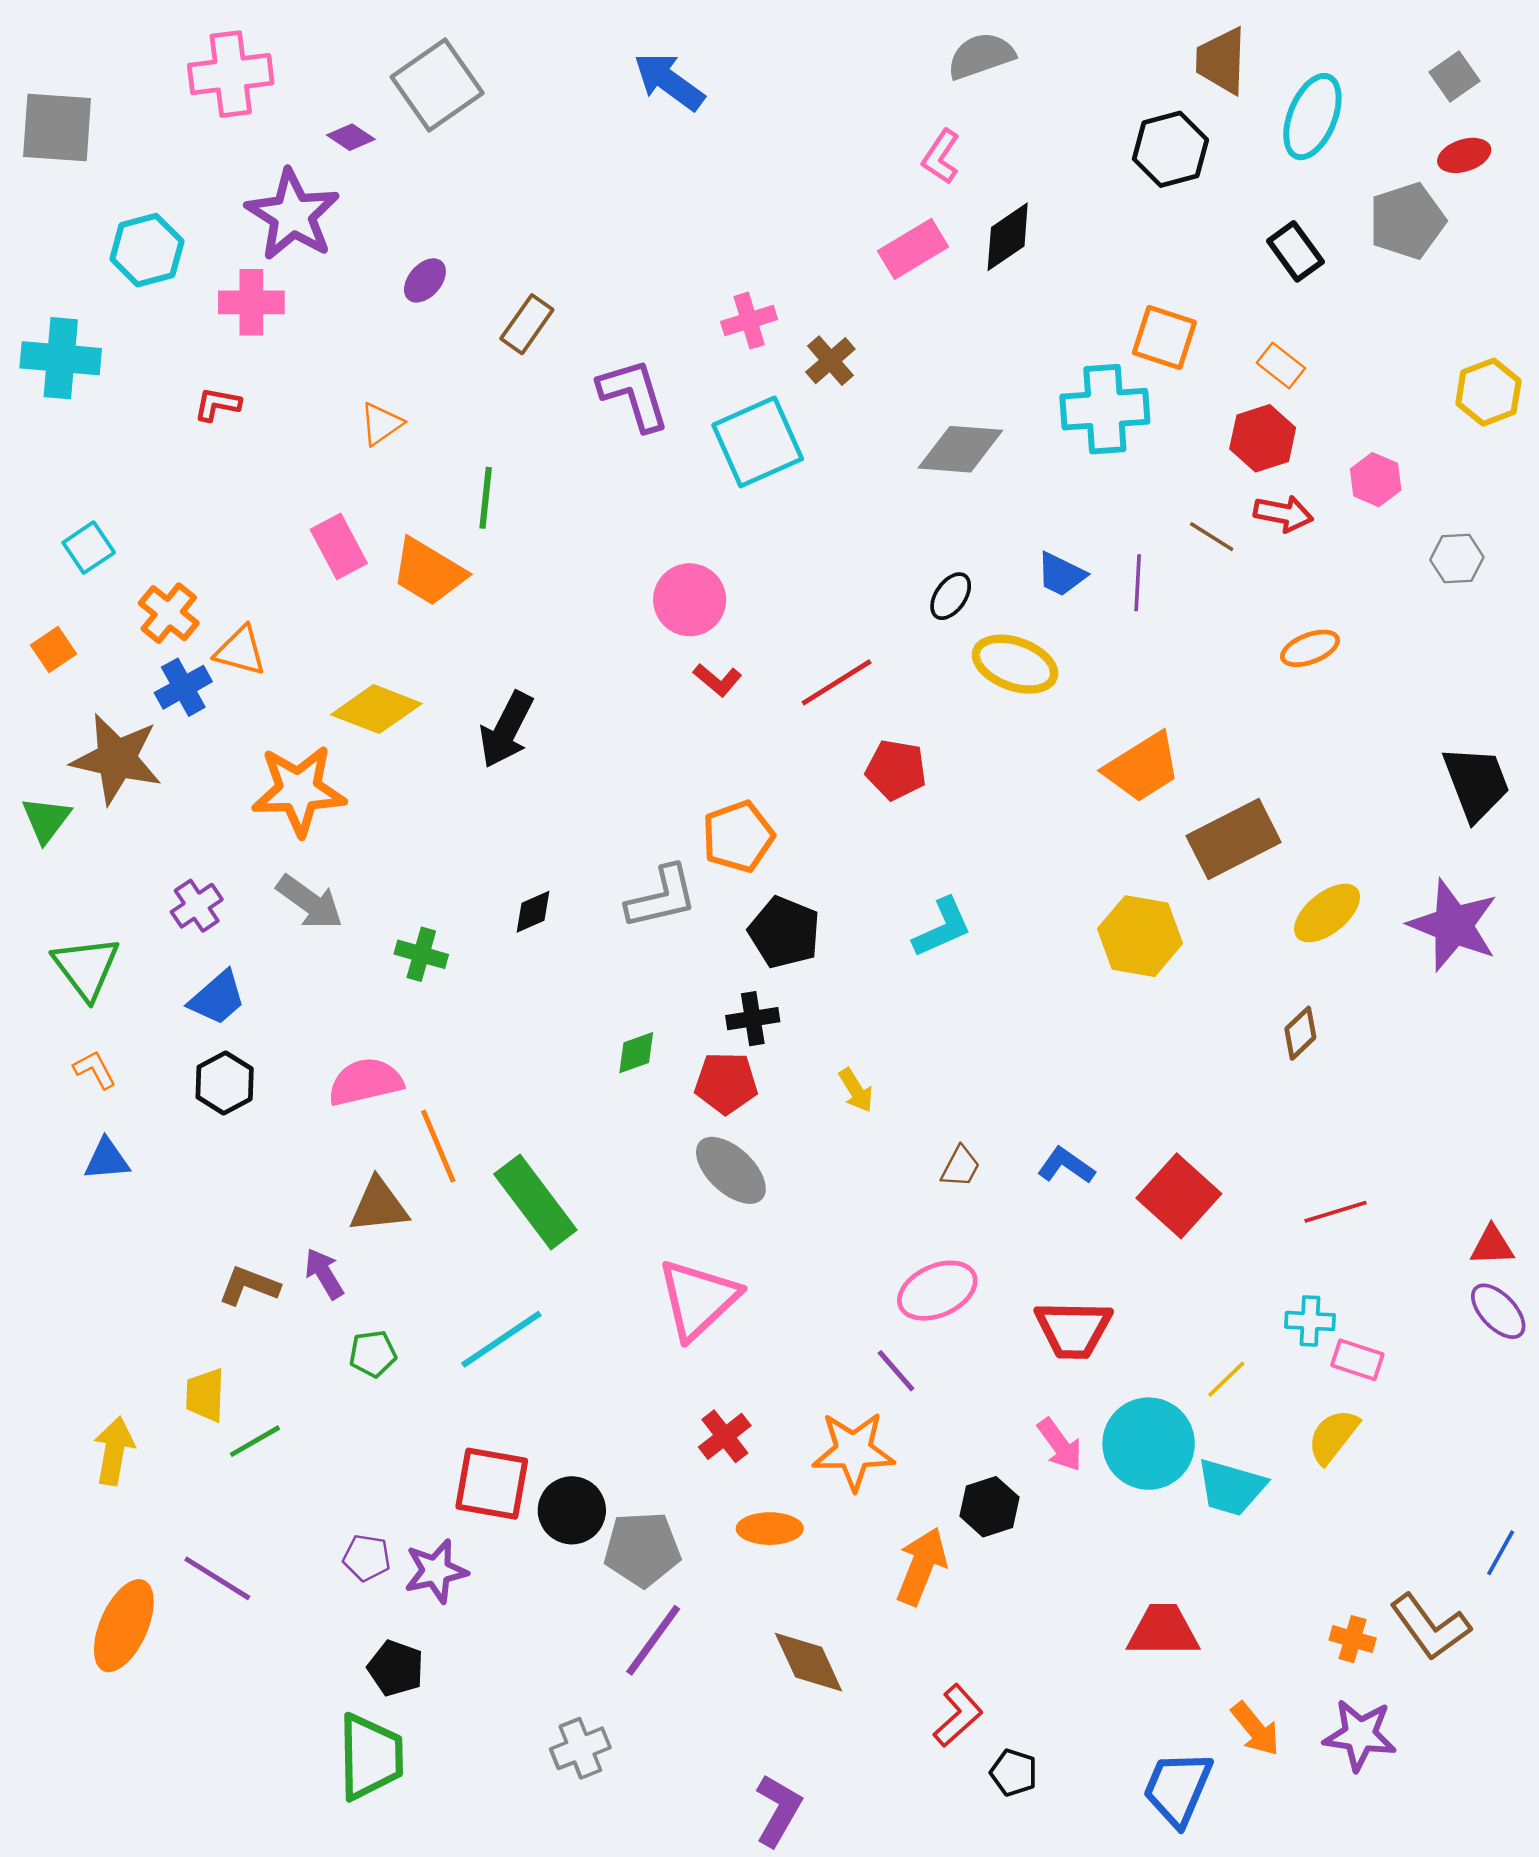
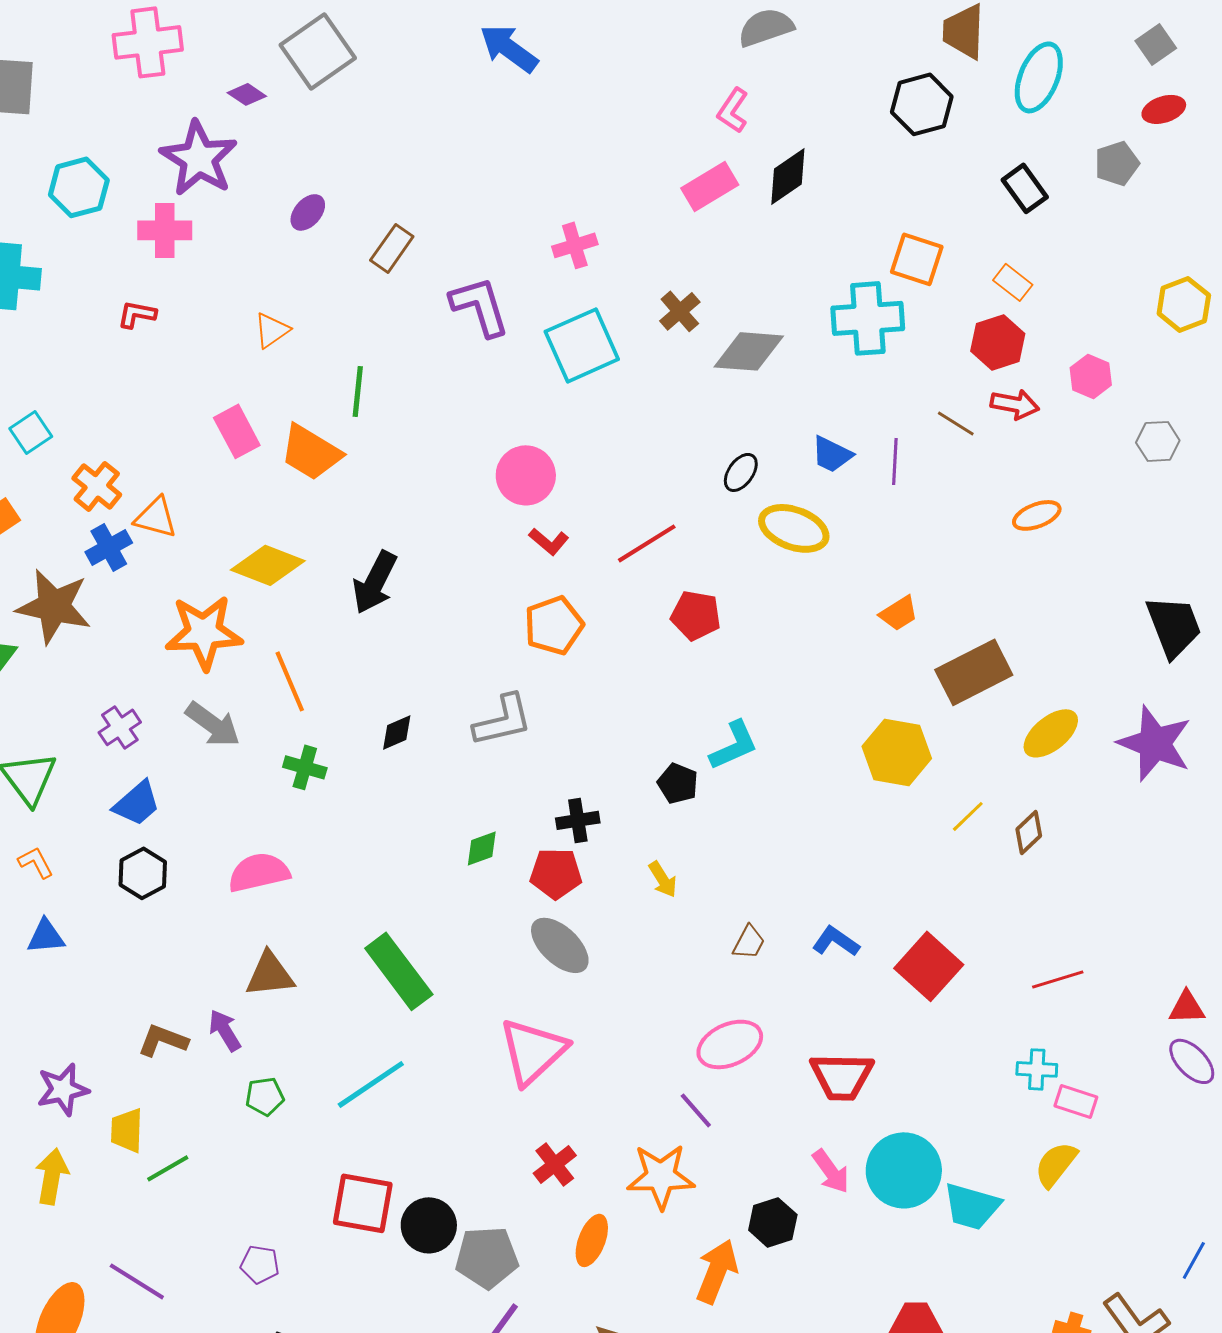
gray pentagon: (1407, 221) -> (1117, 163), size x0.7
brown cross: (830, 361) -> (680, 311), moved
orange trapezoid: (1142, 767) -> (899, 613), size x0.6
orange pentagon: (738, 837) -> (554, 625), moved
black pentagon: (784, 932) -> (678, 783), moved, size x0.7
orange line: (438, 1146) -> (290, 681), moved
yellow line: (1226, 1379) -> (968, 816), moved
orange ellipse: (770, 1529) -> (592, 1240), turned -69
purple star: (436, 1571) -> (63, 1089), moved

